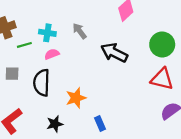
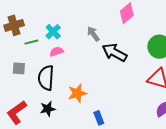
gray arrow: (80, 31) -> (93, 34), moved
cyan cross: (47, 33) -> (53, 32), turned 35
black star: (55, 124) -> (48, 109), moved

